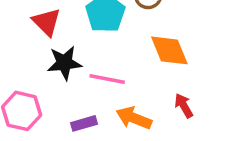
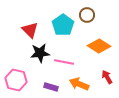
orange diamond: (169, 50) -> (99, 46), turned -35
purple rectangle: (84, 123) -> (51, 87), turned 32

